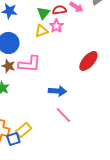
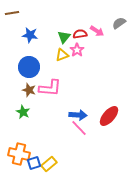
red ellipse: (88, 61) -> (109, 116), moved
pink line: (63, 115) -> (79, 128), moved
yellow rectangle: (23, 130) -> (49, 164), moved

